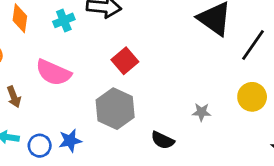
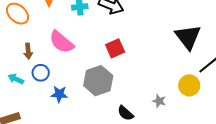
yellow circle: (252, 97) -> (189, 85), moved
blue circle: (40, 146) -> (41, 73), moved

